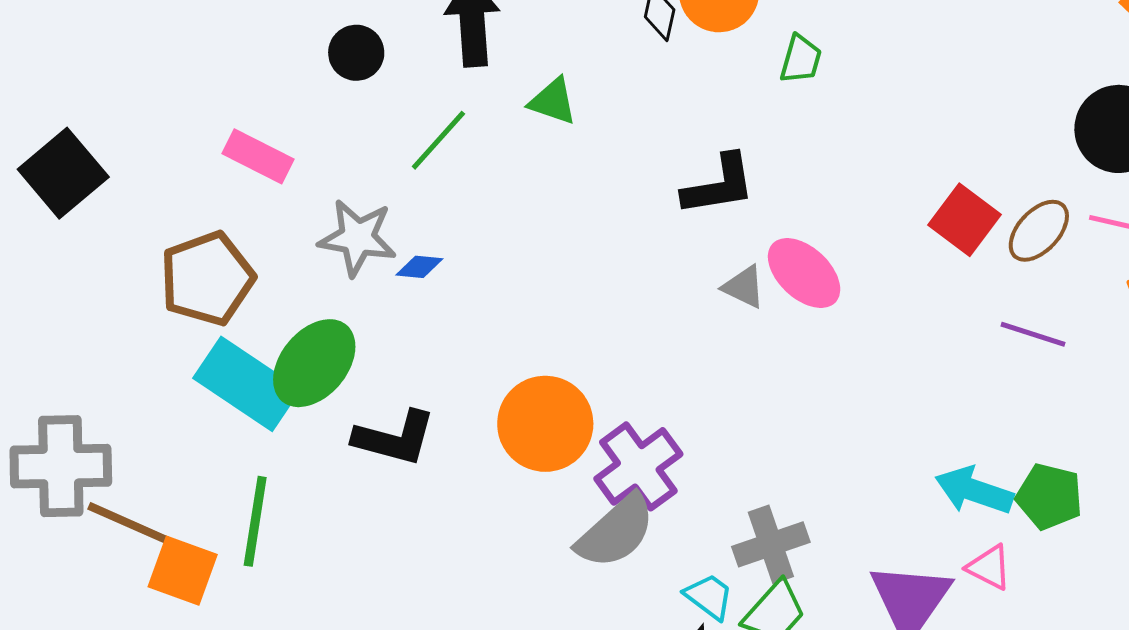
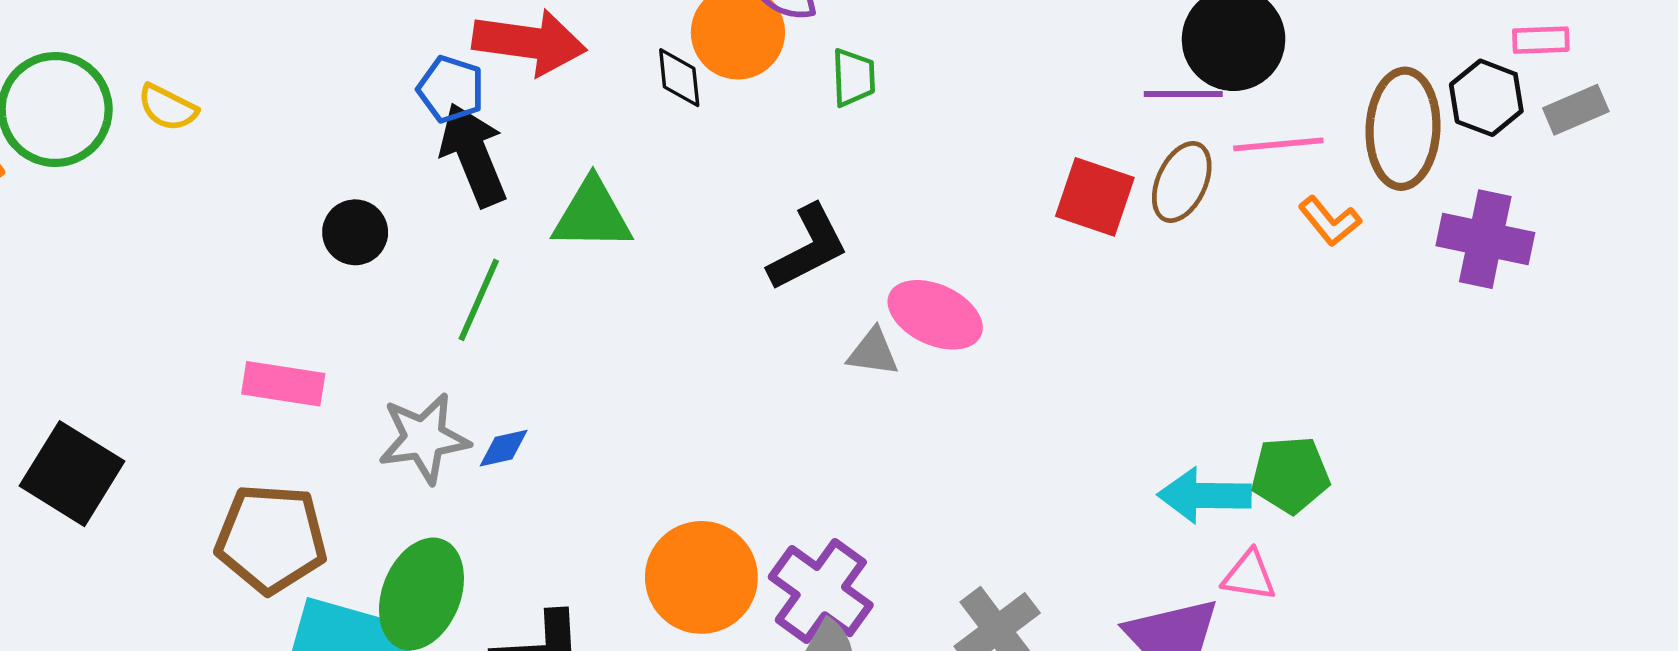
green triangle: (553, 101) -> (592, 215), size x1.4
brown pentagon: (207, 278) -> (271, 539), turned -30
purple line: (1033, 334) -> (1183, 94), moved

